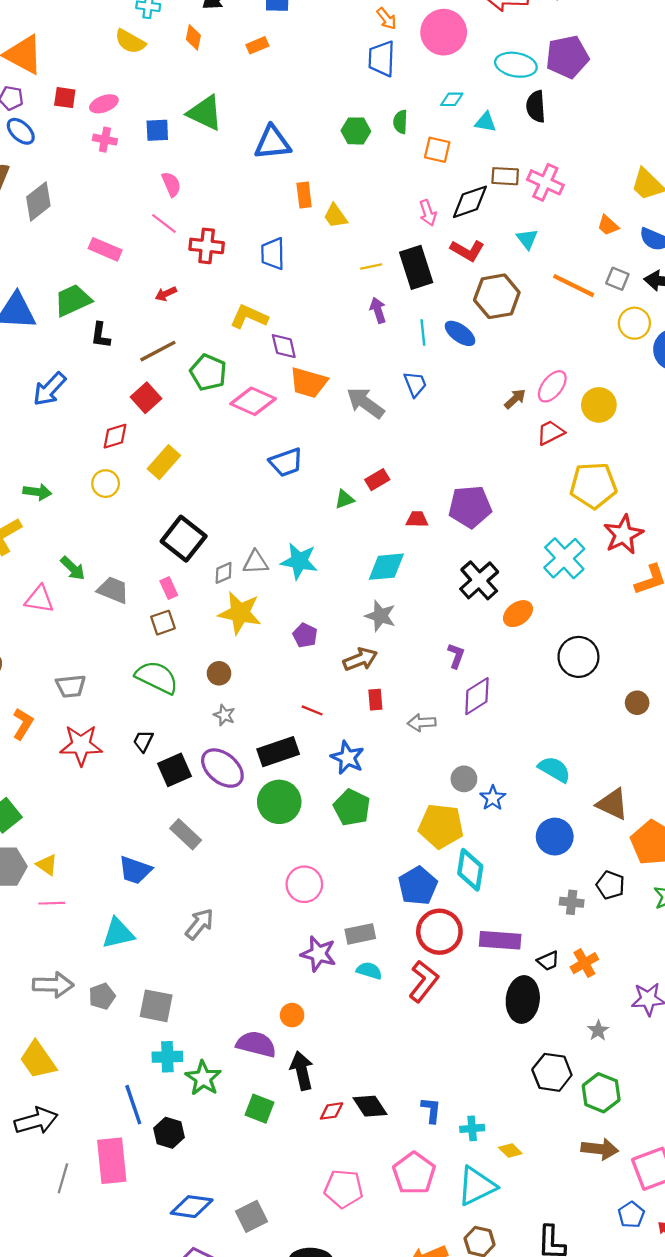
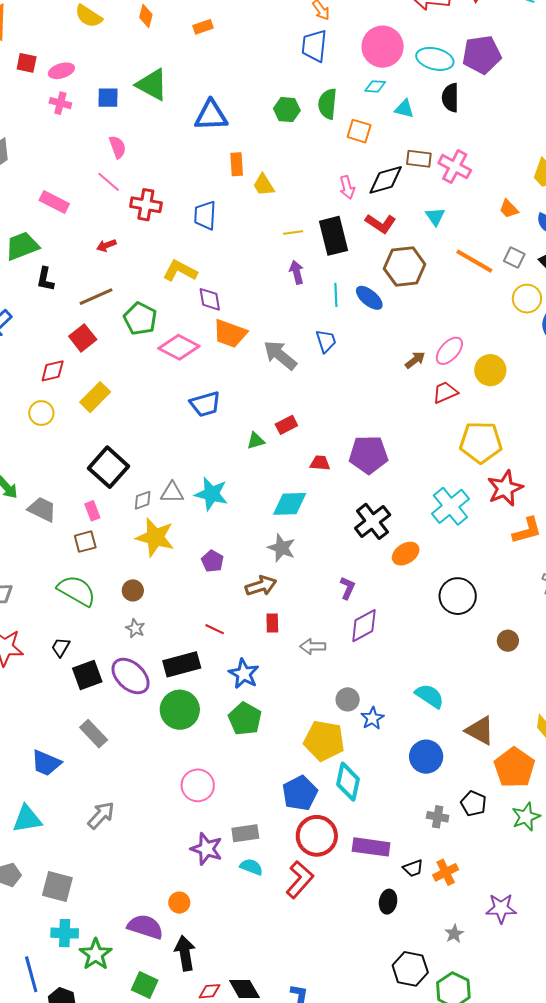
pink circle: (444, 32) -> (383, 47), moved
green semicircle: (400, 122) -> (328, 104), size x1.4
black ellipse: (523, 1000) -> (388, 902), size x0.6

